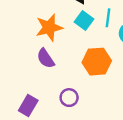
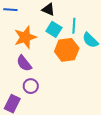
orange hexagon: (97, 62) -> (67, 50), moved
purple circle: (69, 98) -> (31, 86), moved

